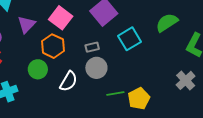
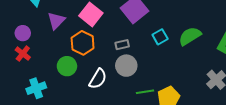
green semicircle: (167, 23) -> (190, 36), moved
cyan square: (129, 39) -> (160, 37), size x0.7

